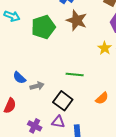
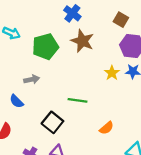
gray arrow: (37, 86) -> (32, 79), moved
black square: (63, 101) -> (52, 122), moved

